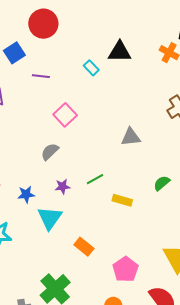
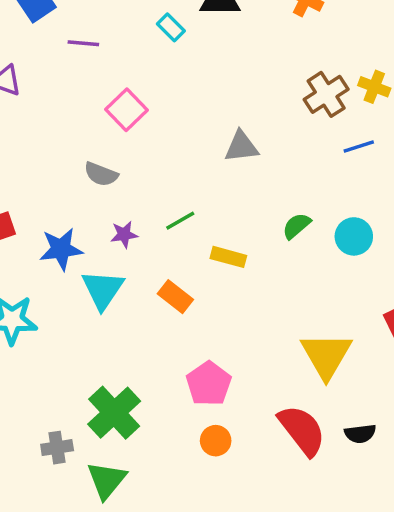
gray semicircle: (50, 152) -> (101, 174), turned -114
blue star: (26, 194) -> (61, 249), size x1.4
orange rectangle: (84, 247) -> (175, 297), moved
pink pentagon: (126, 269) -> (209, 384), moved

